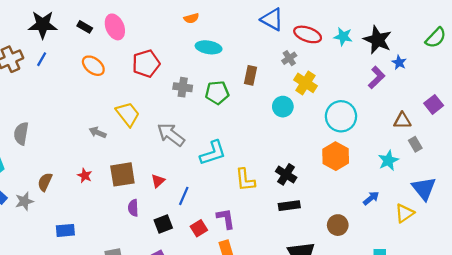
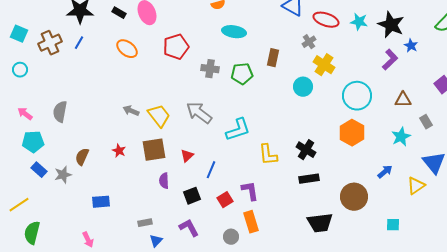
yellow trapezoid: (128, 114) -> (159, 116), moved
brown triangle: (402, 121) -> (403, 100), moved
brown circle: (338, 225) -> (354, 197), size x1.4

